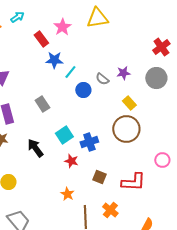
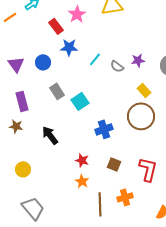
cyan line: (70, 72) -> (95, 59), moved
blue circle: (83, 90) -> (43, 62), moved
cyan square: (64, 135) -> (80, 101), moved
red star: (71, 161) -> (82, 160), moved
red L-shape: (133, 182) -> (148, 169), turned -80
orange cross: (110, 210) -> (125, 197), turned 35

